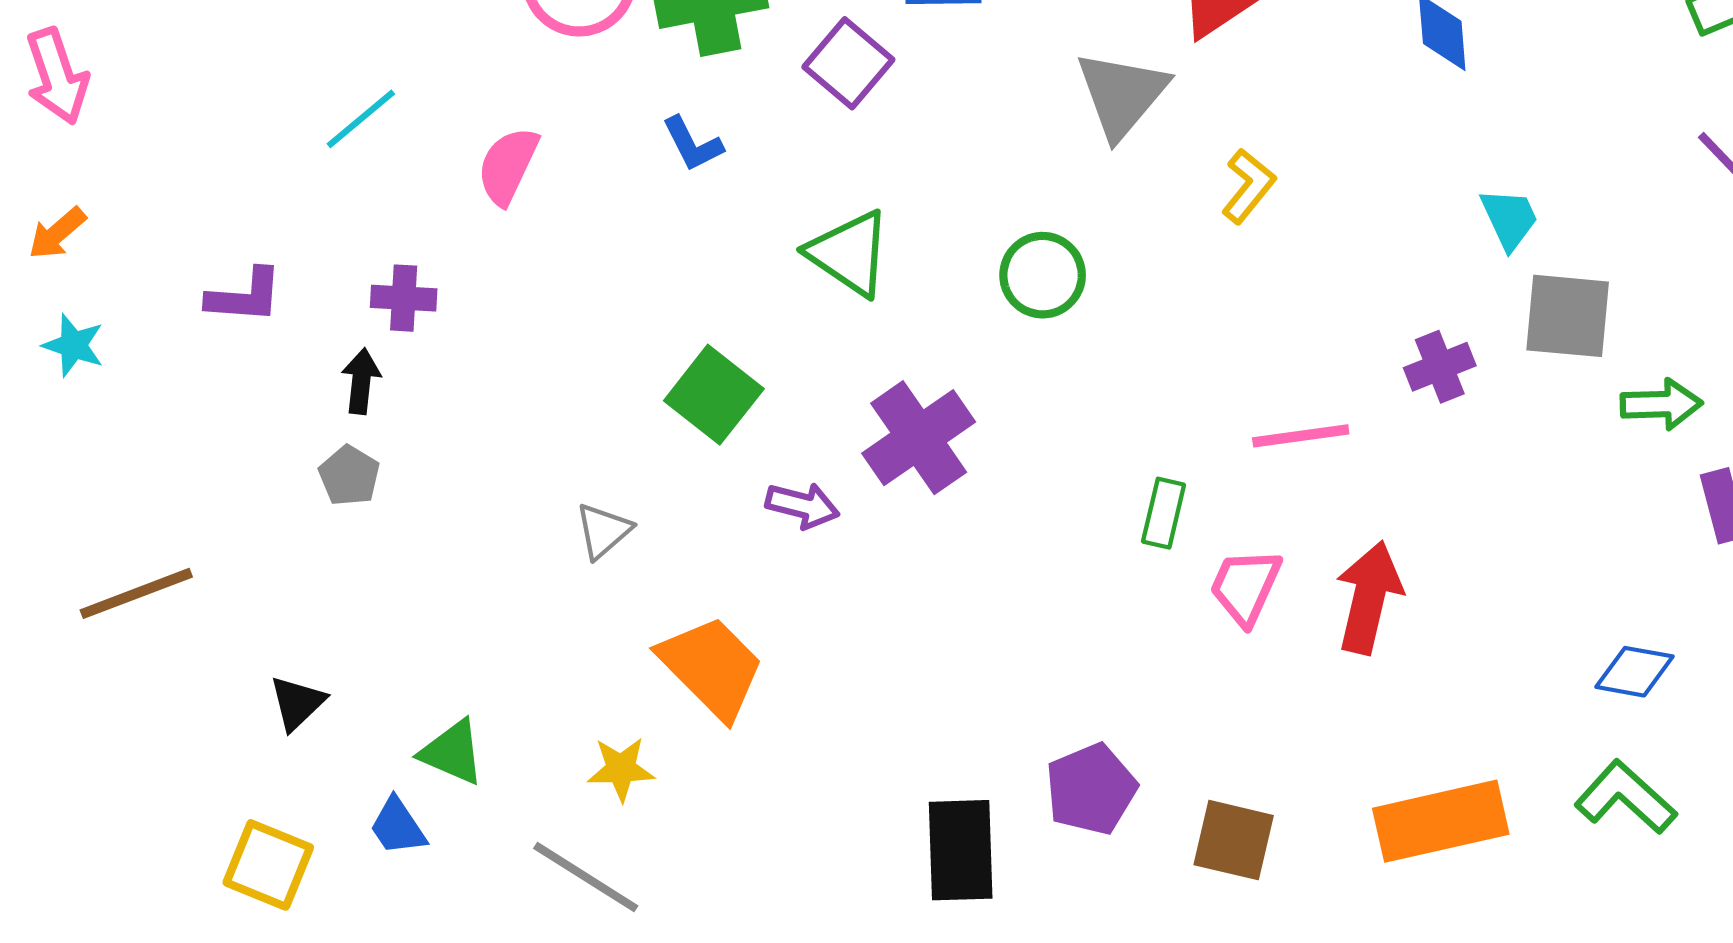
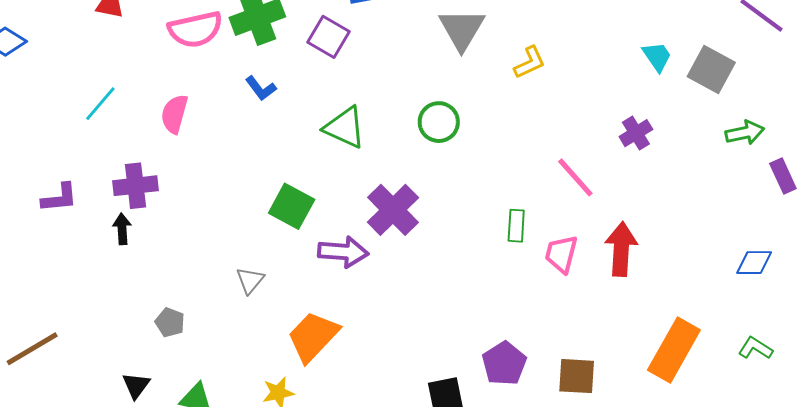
yellow L-shape: (1248, 186) -> (530, 62), turned 36
purple cross: (404, 298) -> (136, 186), size x1.4
gray square: (1568, 316) -> (711, 70), moved, turned 33
pink line: (1301, 436) -> (575, 177), turned 66
gray pentagon: (349, 476) -> (170, 322), moved
purple arrow: (802, 505) -> (343, 252), size x1.4
orange trapezoid: (712, 667) -> (313, 337), turned -82
black triangle: (297, 703) -> (136, 385), moved
green L-shape: (1626, 797) -> (755, 348), moved, size x0.7
orange rectangle: (1441, 821) -> (674, 350), turned -38

